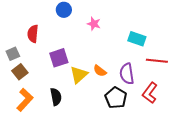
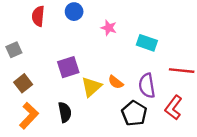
red semicircle: (33, 34) -> (38, 16), moved
cyan rectangle: (137, 39) -> (147, 43), moved
gray square: (13, 54) -> (14, 50), moved

